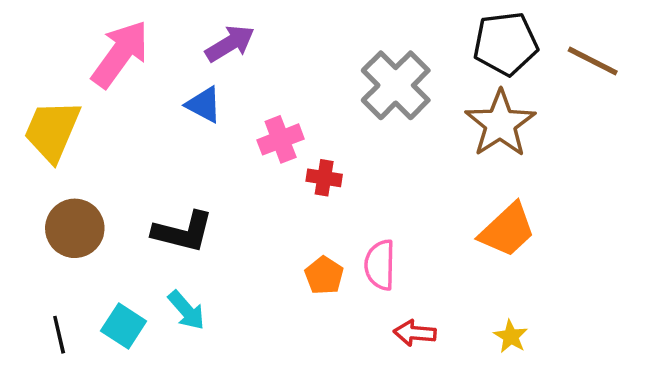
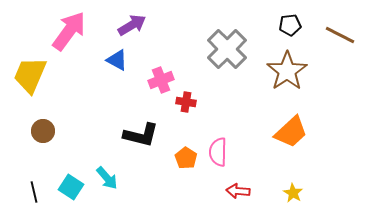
black pentagon: (505, 44) -> (290, 25), size x0.6
brown circle: (75, 228) -> (43, 131), size x0.7
black L-shape: (183, 232) -> (141, 135), moved

